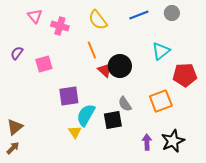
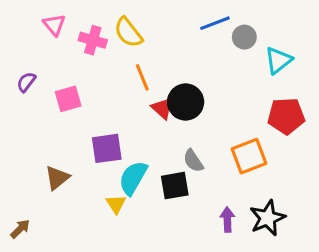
gray circle: (172, 13) -> (244, 37), moved
yellow semicircle: (98, 20) -> (128, 32), moved
cyan triangle: (161, 51) -> (278, 60), moved
brown triangle: (15, 127) -> (57, 178), moved

